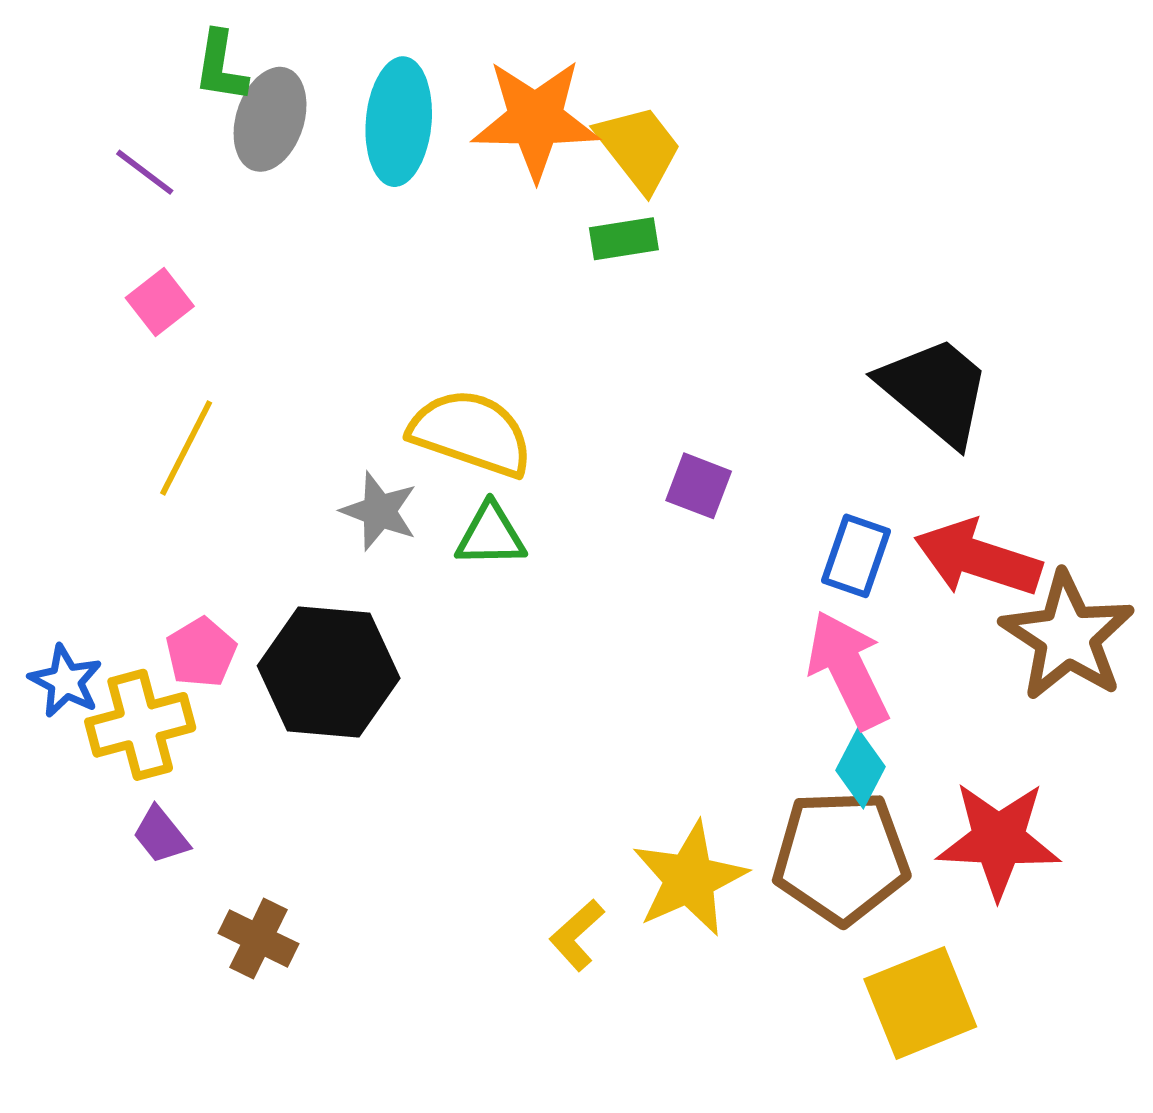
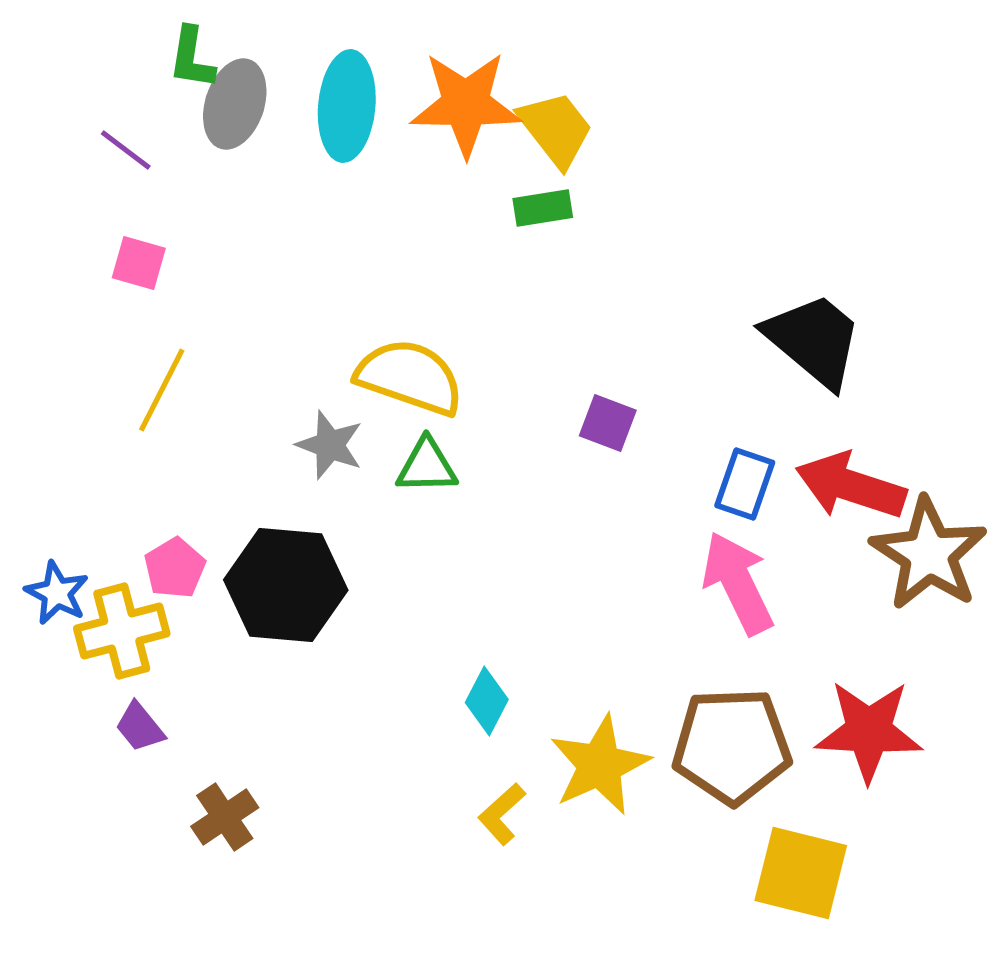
pink square: (160, 302) -> (139, 263), turned -36
cyan diamond: (861, 768) -> (487, 701), moved
brown cross: (259, 939) -> (225, 817), turned 30
yellow square: (920, 1003) -> (801, 873), turned 36

